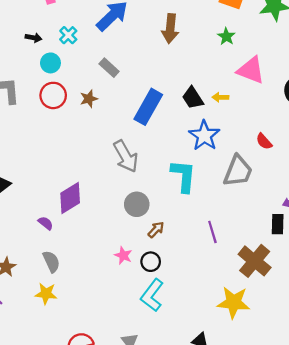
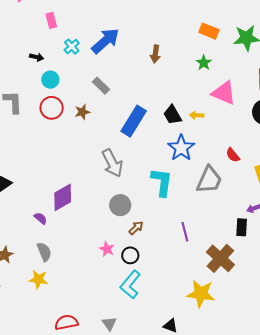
brown arrow: (170, 29) -> (155, 54), size x0.7
cyan cross: (68, 35) -> (72, 47), moved

